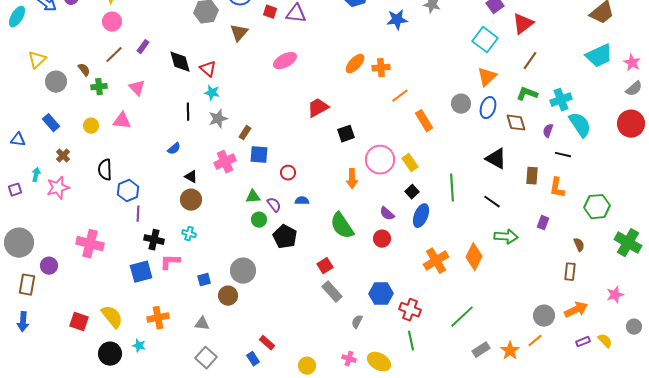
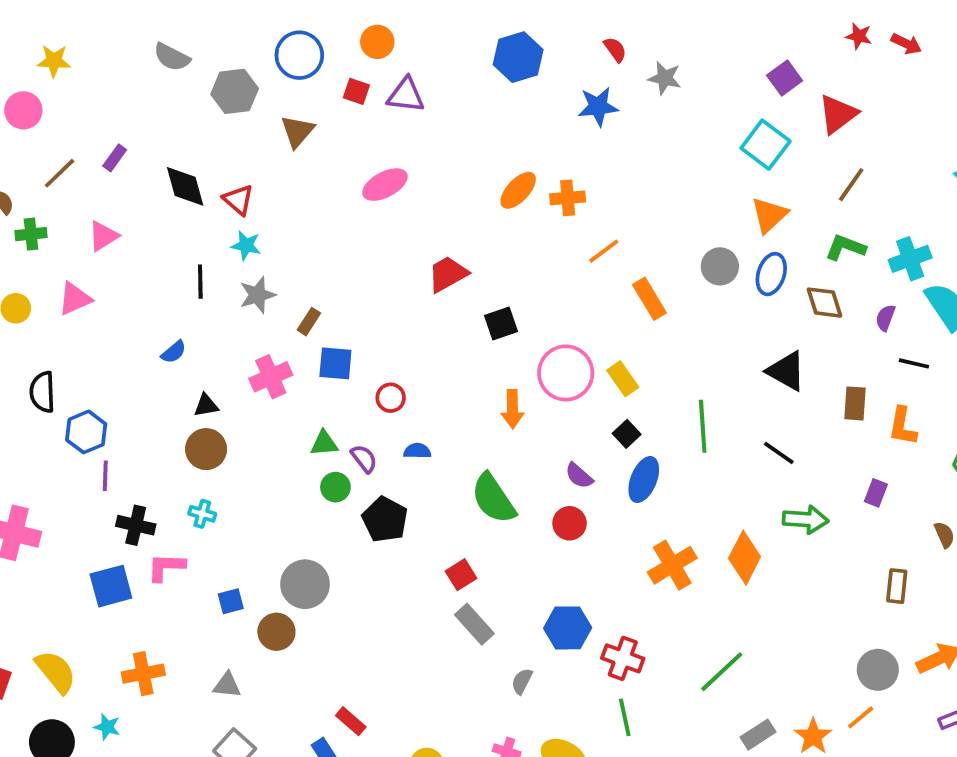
pink circle: (112, 22) -> (23, 110), moved
pink triangle: (137, 88) -> (103, 236), turned 42
pink triangle: (122, 121) -> (75, 299), turned -30
black triangle: (191, 177) -> (206, 405), turned -40
brown rectangle: (570, 272) -> (897, 586), moved

